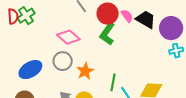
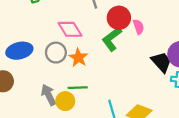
black trapezoid: (146, 19) -> (161, 62), moved
orange star: (85, 71) -> (78, 58), moved, turned -30
green line: (113, 82) -> (78, 88), moved, turned 60

